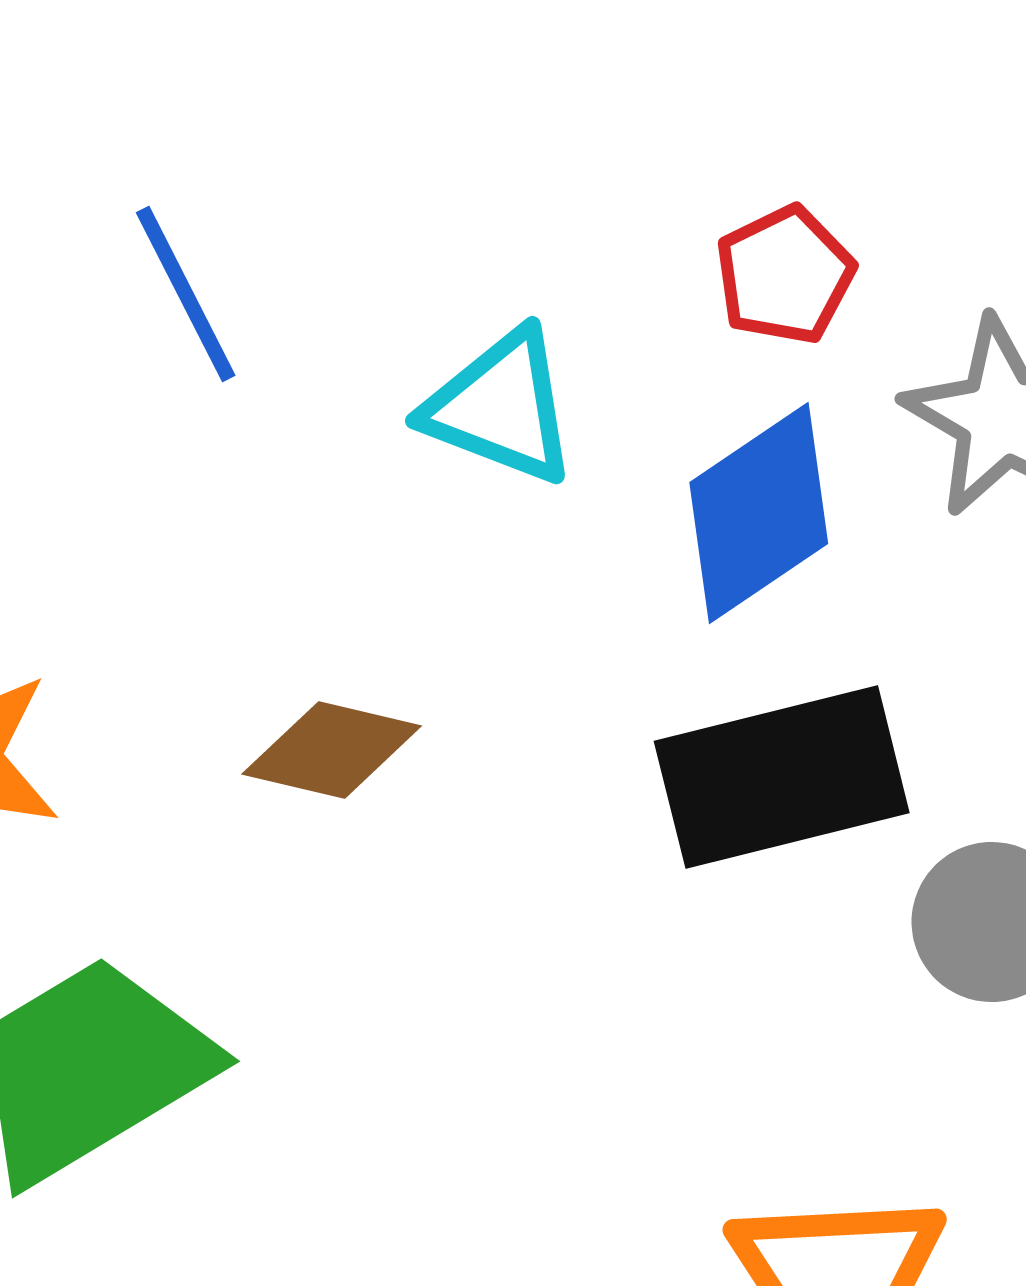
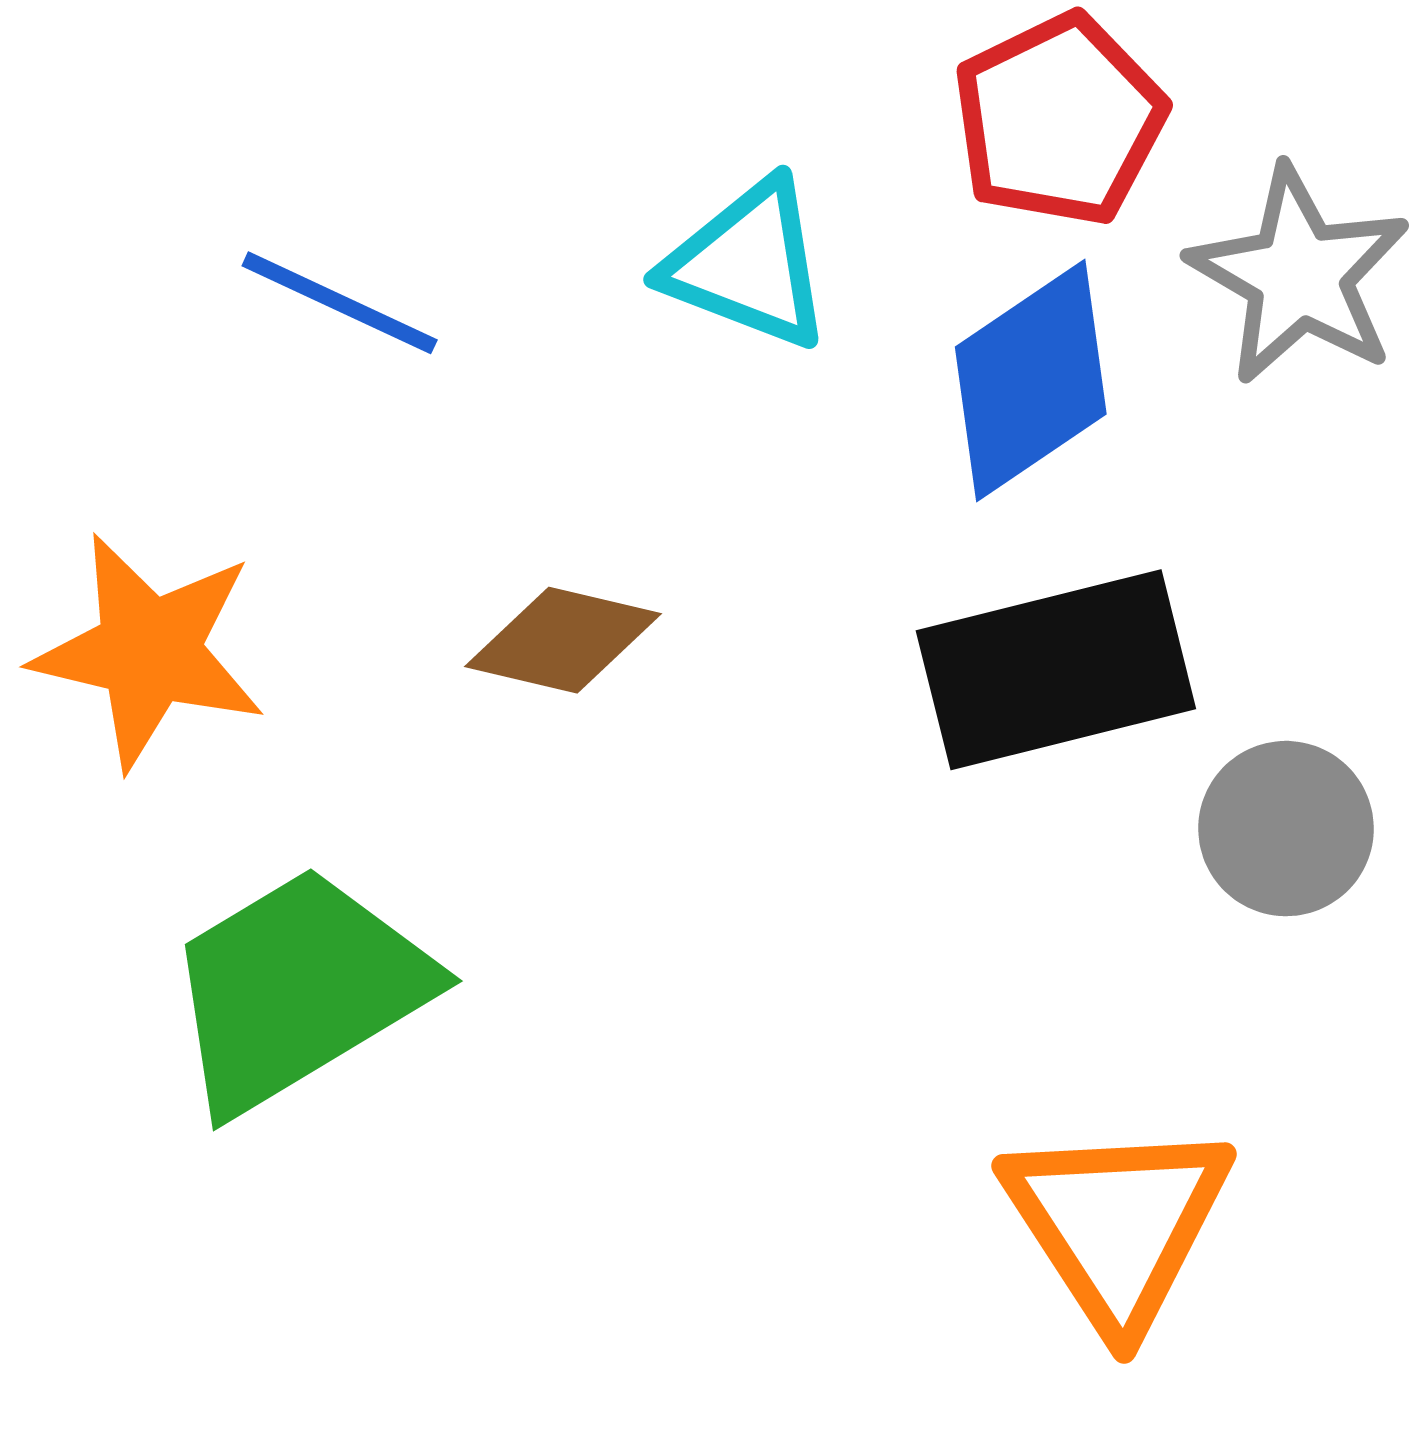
red pentagon: (785, 275) -> (1059, 120), size x1.4
blue line: (186, 294) -> (340, 303), moved, turned -38

